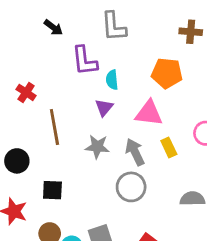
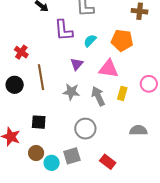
cyan semicircle: (112, 80) -> (90, 41), moved, turned 48
yellow rectangle: (169, 147) -> (122, 93), turned 40
black circle: (17, 161) -> (15, 85), moved
gray circle: (131, 187) -> (85, 129), moved

